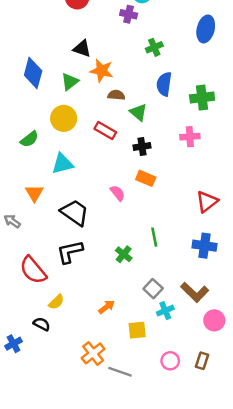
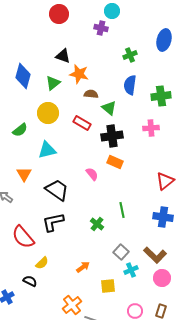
green cross: (154, 47) -> (130, 55), moved
black cross: (142, 147) -> (112, 136), size x1.5
pink circle: (214, 320) -> (162, 278), moved

